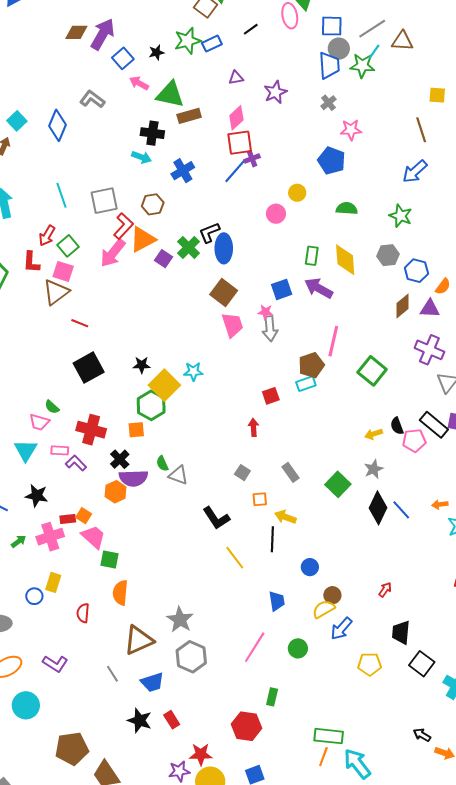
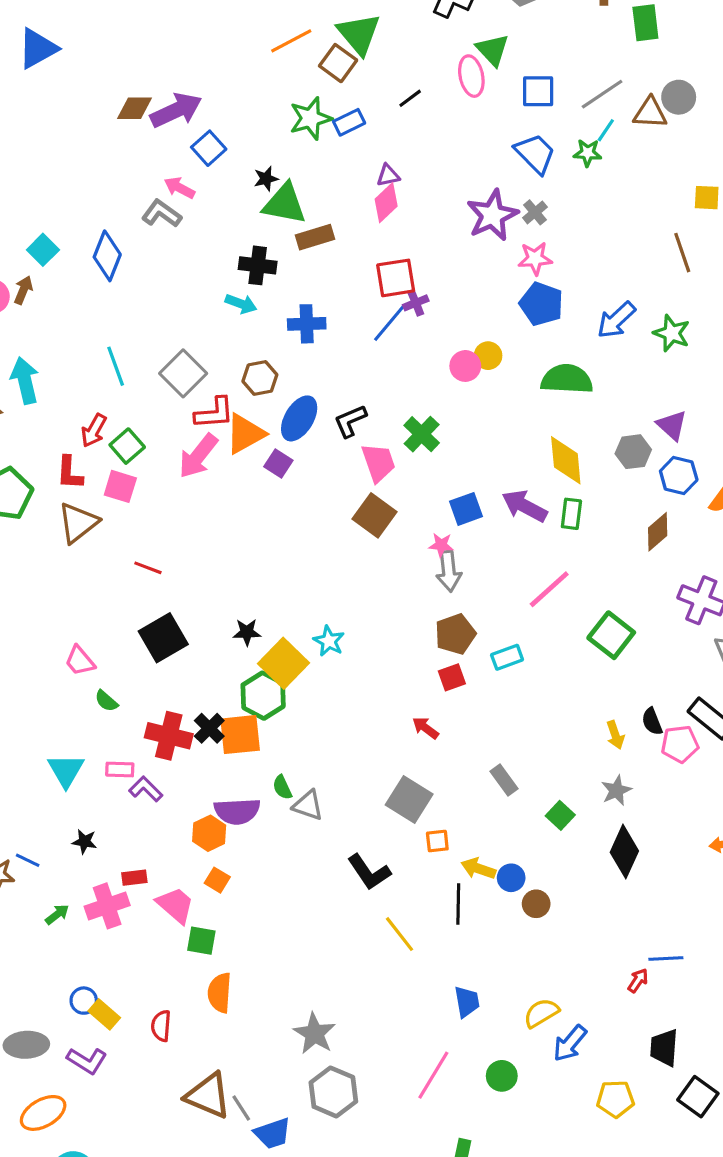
purple arrow: (103, 34) -> (176, 110), turned 36
gray circle: (339, 49) -> (679, 97), moved
black star: (156, 52) -> (266, 179), moved
blue trapezoid: (329, 65) -> (535, 154), turned -40
green star: (362, 66) -> (588, 153), size x0.7
pink arrow: (139, 83) -> (179, 188), moved
purple star: (275, 92) -> (492, 215), moved, size x1.4
pink diamond: (236, 118) -> (386, 203), moved
pink star: (351, 130) -> (535, 259), moved
blue cross: (183, 171) -> (307, 324), turned 30
blue arrow: (415, 171) -> (616, 320), moved
gray square: (104, 201) -> (183, 373), turned -32
green semicircle: (347, 208) -> (567, 379), size x1.5
pink circle: (276, 214) -> (465, 366), moved
green star: (401, 216) -> (672, 333), moved
red L-shape: (123, 226) -> (214, 413), turned 44
green cross: (189, 247) -> (422, 434), moved
blue ellipse: (224, 248) -> (299, 418), moved, turned 32
green rectangle: (312, 256) -> (571, 514), moved
brown triangle: (56, 292) -> (78, 523), moved
purple triangle: (430, 309) -> (672, 425), moved, turned 40
pink trapezoid: (232, 325) -> (378, 463), moved
pink line: (333, 341) -> (549, 589), turned 36
brown pentagon: (311, 365) -> (455, 634), moved
cyan star: (193, 371) -> (329, 641), turned 30
pink trapezoid: (39, 422) -> (80, 661), moved, turned 35
red arrow: (253, 427) -> (425, 728), turned -48
orange square: (136, 430) -> (240, 735), size x1.6
yellow arrow: (374, 434) -> (615, 735), turned -90
black cross: (120, 459) -> (209, 728), moved
gray rectangle: (291, 472) -> (504, 780), moved
gray square: (242, 473) -> (409, 799), size x1.8
green square: (338, 484) -> (560, 815), size x0.7
black star: (37, 496) -> (84, 842), size x0.7
blue line: (401, 510) -> (666, 958), moved, turned -50
orange square: (84, 516) -> (217, 880), moved
blue circle: (310, 567) -> (511, 878), moved
yellow rectangle: (53, 582) -> (104, 1014), moved, turned -66
brown circle: (332, 595) -> (536, 904), moved
brown triangle: (139, 640) -> (208, 1096), moved, turned 48
purple L-shape: (55, 664) -> (87, 1061), moved
gray line: (112, 674) -> (241, 1108), moved

